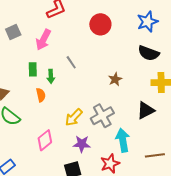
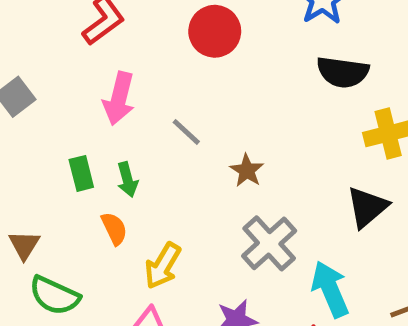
pink arrow: (43, 40) -> (119, 99), moved
gray line: (71, 62) -> (186, 132), moved
brown star: (115, 79) -> (247, 171), moved
yellow arrow: (74, 117) -> (163, 266), moved

